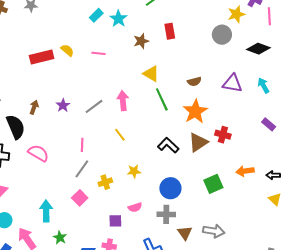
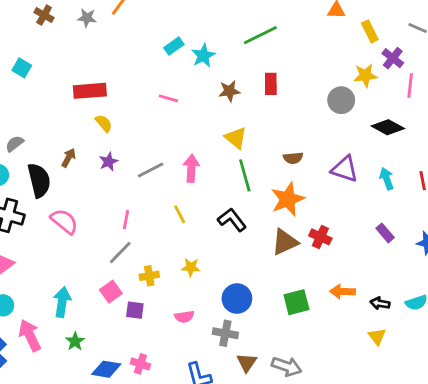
yellow semicircle: (67, 50) -> (104, 123), moved
black L-shape: (168, 145) -> (232, 220), moved
purple square: (115, 221) -> (135, 310), moved

